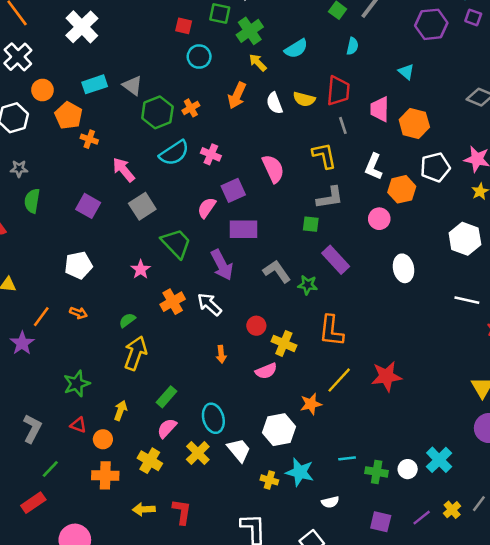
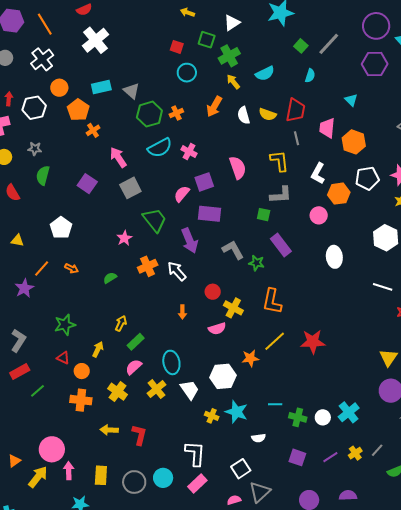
orange cross: (89, 139) -> (93, 130), turned 32
white pentagon: (78, 265) -> (61, 228), moved, turned -30
yellow arrow: (135, 353) -> (121, 323), moved, size x0.6
gray L-shape: (32, 429) -> (18, 341), moved
red rectangle: (33, 503) -> (20, 372), moved

